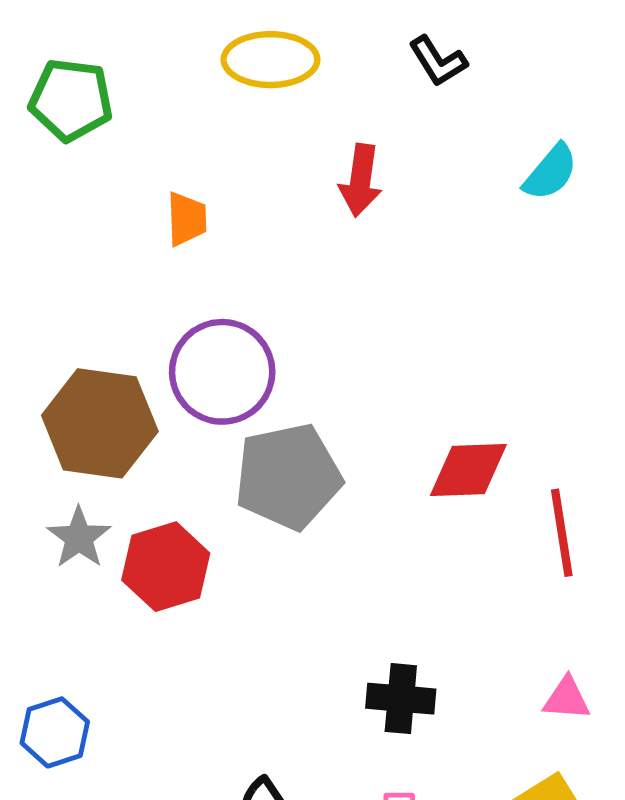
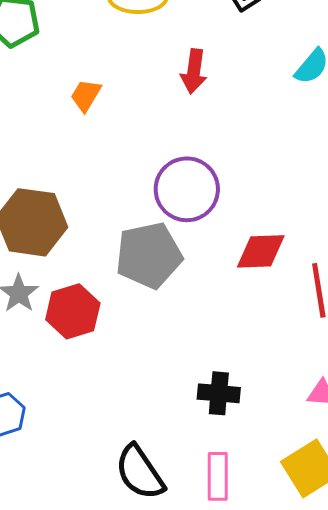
orange trapezoid: (187, 219) -> (86, 95), turned -147
purple circle: (222, 372) -> (187, 189), moved

